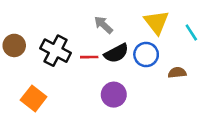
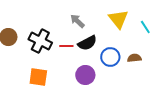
blue circle: (146, 55) -> (110, 57), moved
orange square: (34, 98) -> (38, 77), moved, turned -30

